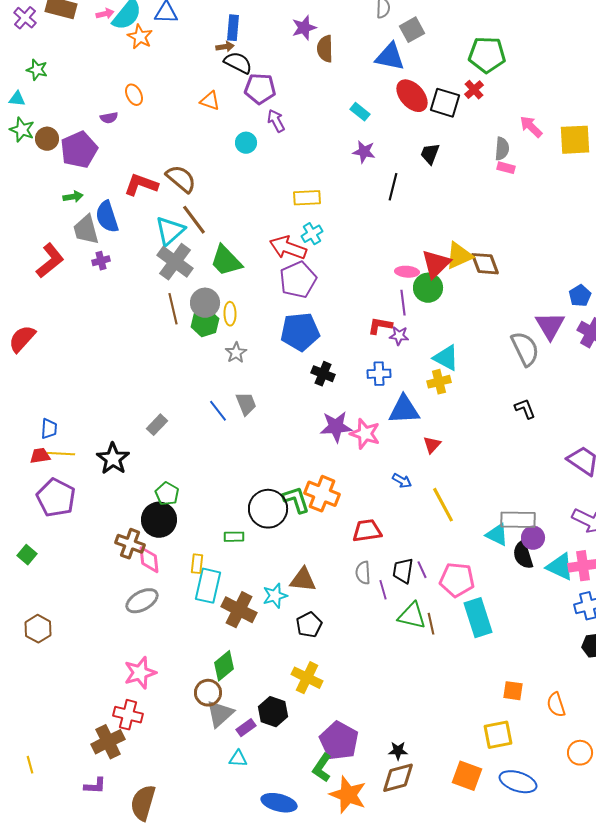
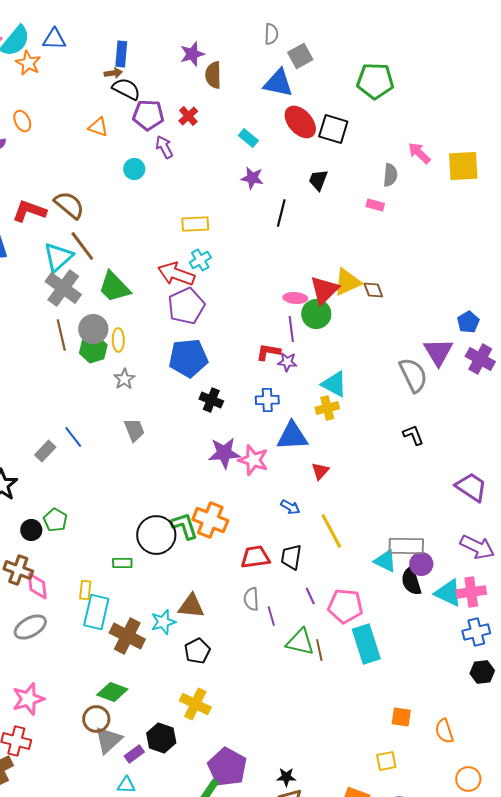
red cross: (474, 90) -> (188, 116), moved
pink rectangle: (506, 168) -> (375, 205), moved
brown diamond: (485, 264) -> (373, 290), size x0.7
blue line: (218, 411) -> (73, 437), moved
black circle: (159, 520) -> (31, 530), moved, size x0.6
black trapezoid: (403, 571) -> (291, 557), moved
green diamond: (224, 666) -> (112, 692), turned 60
yellow square: (498, 735) -> (386, 761), size x0.7

